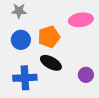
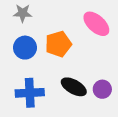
pink ellipse: (81, 20) -> (96, 24), turned 50
black ellipse: (51, 63) -> (74, 87), moved

